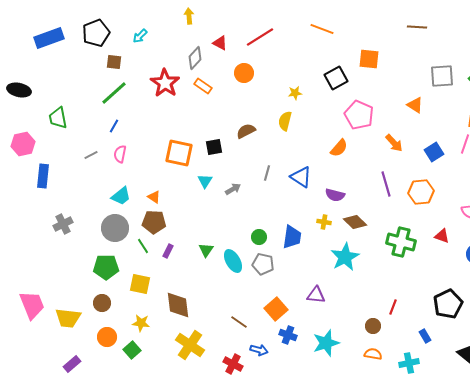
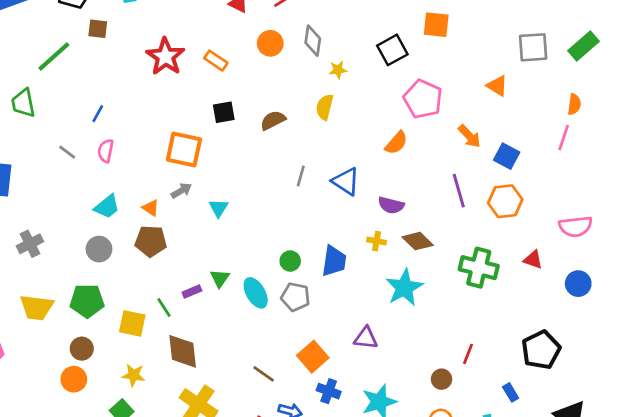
gray diamond: (195, 58) -> (313, 41), moved, turned -35
green line: (114, 93) -> (54, 57), moved
black square: (214, 147) -> (224, 112), moved
blue square: (434, 152) -> (507, 156), moved, turned -30
gray line: (91, 155) -> (67, 152), turned 64
cyan triangle: (205, 181) -> (218, 208), moved
gray arrow: (233, 189) -> (181, 191), moved
gray circle: (115, 228) -> (99, 249), size x0.7
green line: (143, 246) -> (164, 307), moved
purple rectangle: (168, 251) -> (192, 292), moved, turned 40
yellow trapezoid: (68, 318) -> (37, 307), moved
orange circle: (107, 337) -> (74, 379), moved

